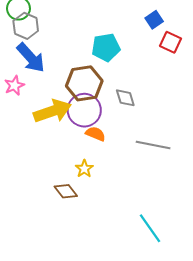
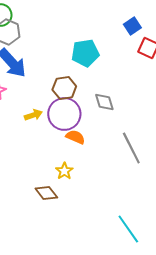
brown hexagon: (84, 83) -> (64, 88), size x0.7
yellow arrow: (52, 111) -> (33, 115), size x0.5
gray line: (153, 145) -> (131, 148), turned 52

